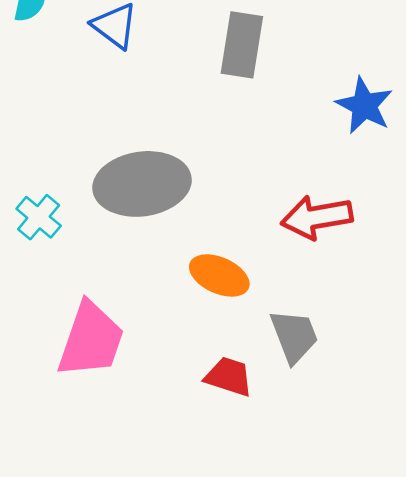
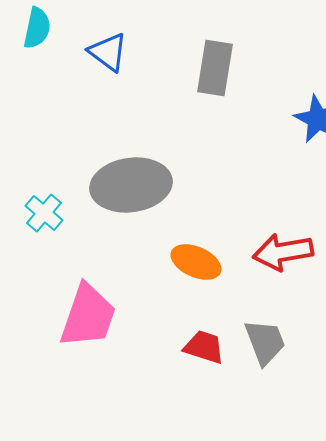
red arrow: (317, 217) -> (283, 252), moved
gray trapezoid: (294, 336) -> (265, 342), moved

